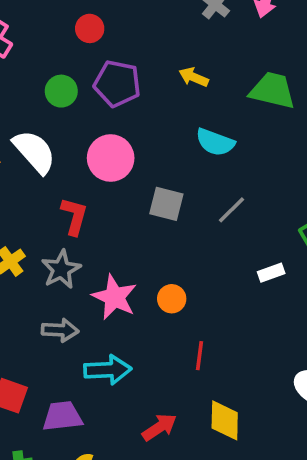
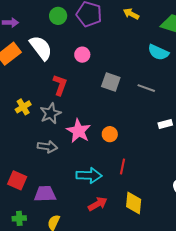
cyan semicircle: (215, 142) -> (158, 52), moved
pink circle: (111, 158) -> (82, 55), size x0.6
gray line: (232, 210) -> (146, 88), turned 60
cyan arrow: (108, 370) -> (89, 175), moved

